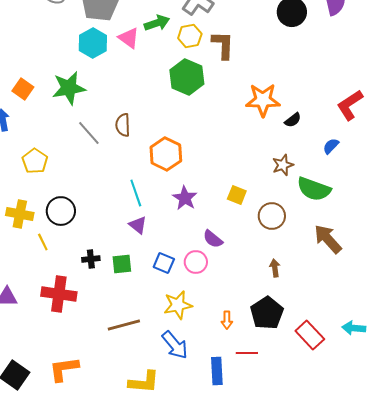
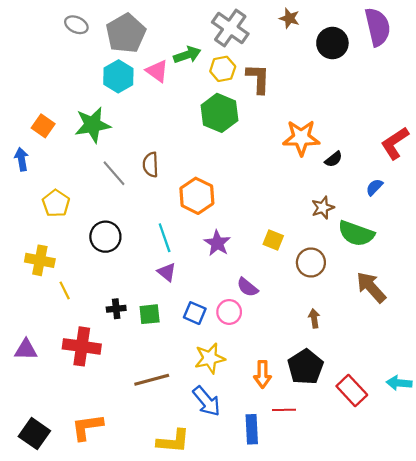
black circle: (61, 211) -> (105, 237), moved
orange arrow: (227, 320) -> (263, 374), size x1.4

